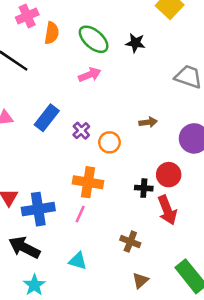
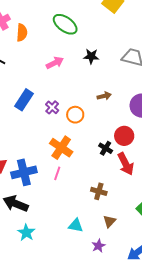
green ellipse: (94, 39) -> (65, 24), moved
black star: (135, 43) -> (91, 56), moved
orange cross: (88, 182) -> (61, 148), turned 30
black cross: (144, 188) -> (106, 148), turned 32
cyan triangle: (78, 261) -> (76, 225), moved

